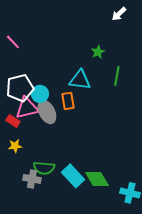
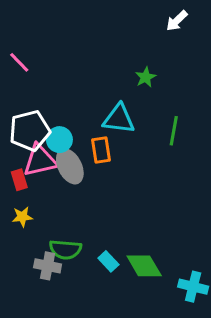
green line: (117, 76) -> (174, 131), moved
red rectangle: (13, 121) -> (19, 180), turned 40
cyan rectangle: (73, 176) -> (108, 261), size x0.6

